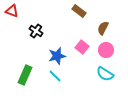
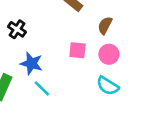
pink square: (82, 47) -> (77, 50), turned -32
blue star: (57, 56) -> (31, 63), moved, turned 30

